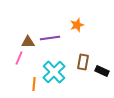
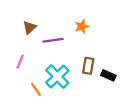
brown triangle: (28, 42) -> (30, 28), moved, turned -40
orange line: (34, 84) -> (36, 89), turned -40

